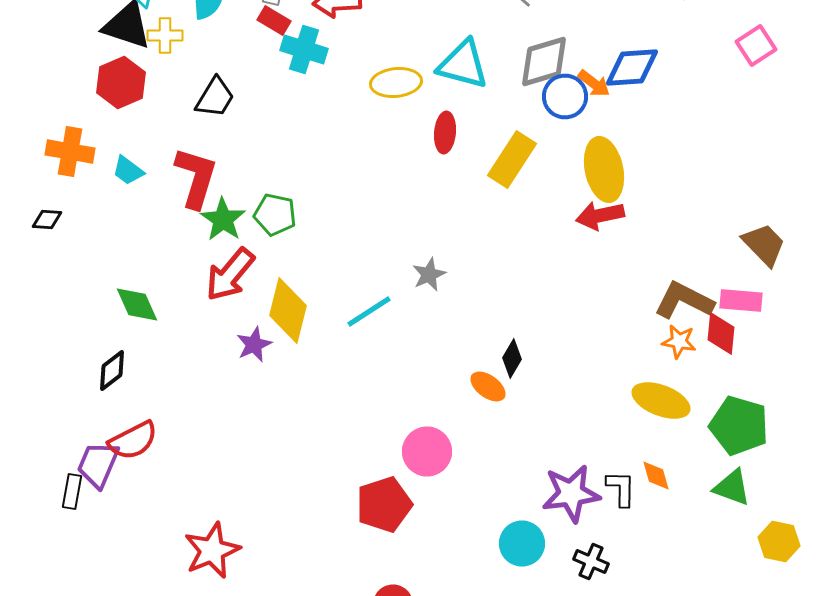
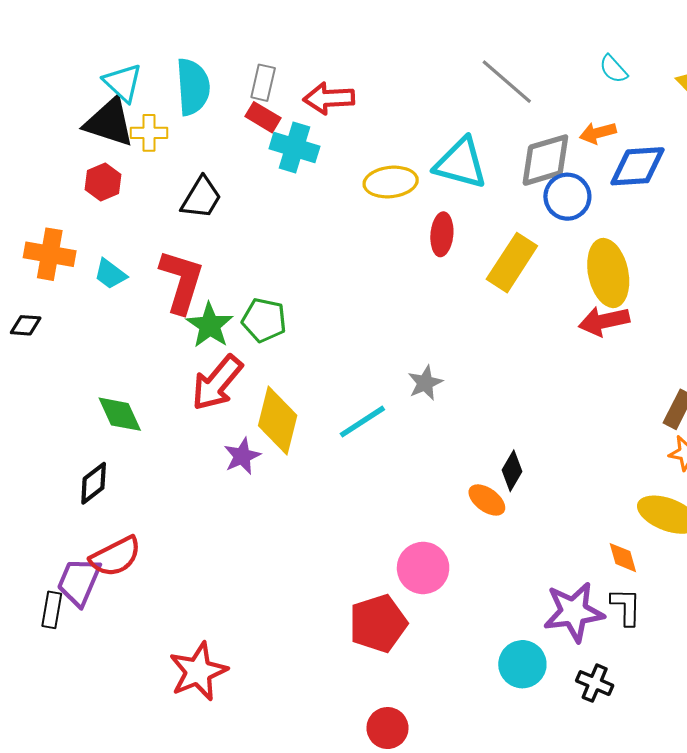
red hexagon: (121, 82) -> (103, 182), size x0.7
orange arrow: (594, 84) -> (598, 133), moved, turned 128
orange diamond: (656, 476) -> (623, 558), moved

